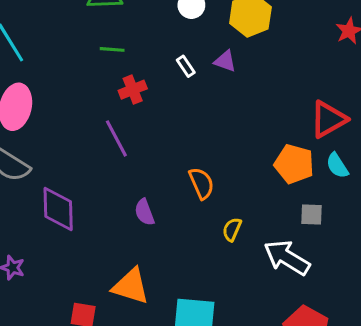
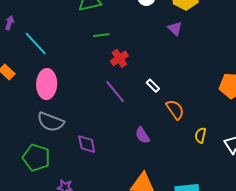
purple triangle: (225, 61) -> (175, 28), turned 35
white rectangle: (186, 66) -> (153, 86), moved
purple diamond: (58, 209) -> (87, 144), size x0.7

